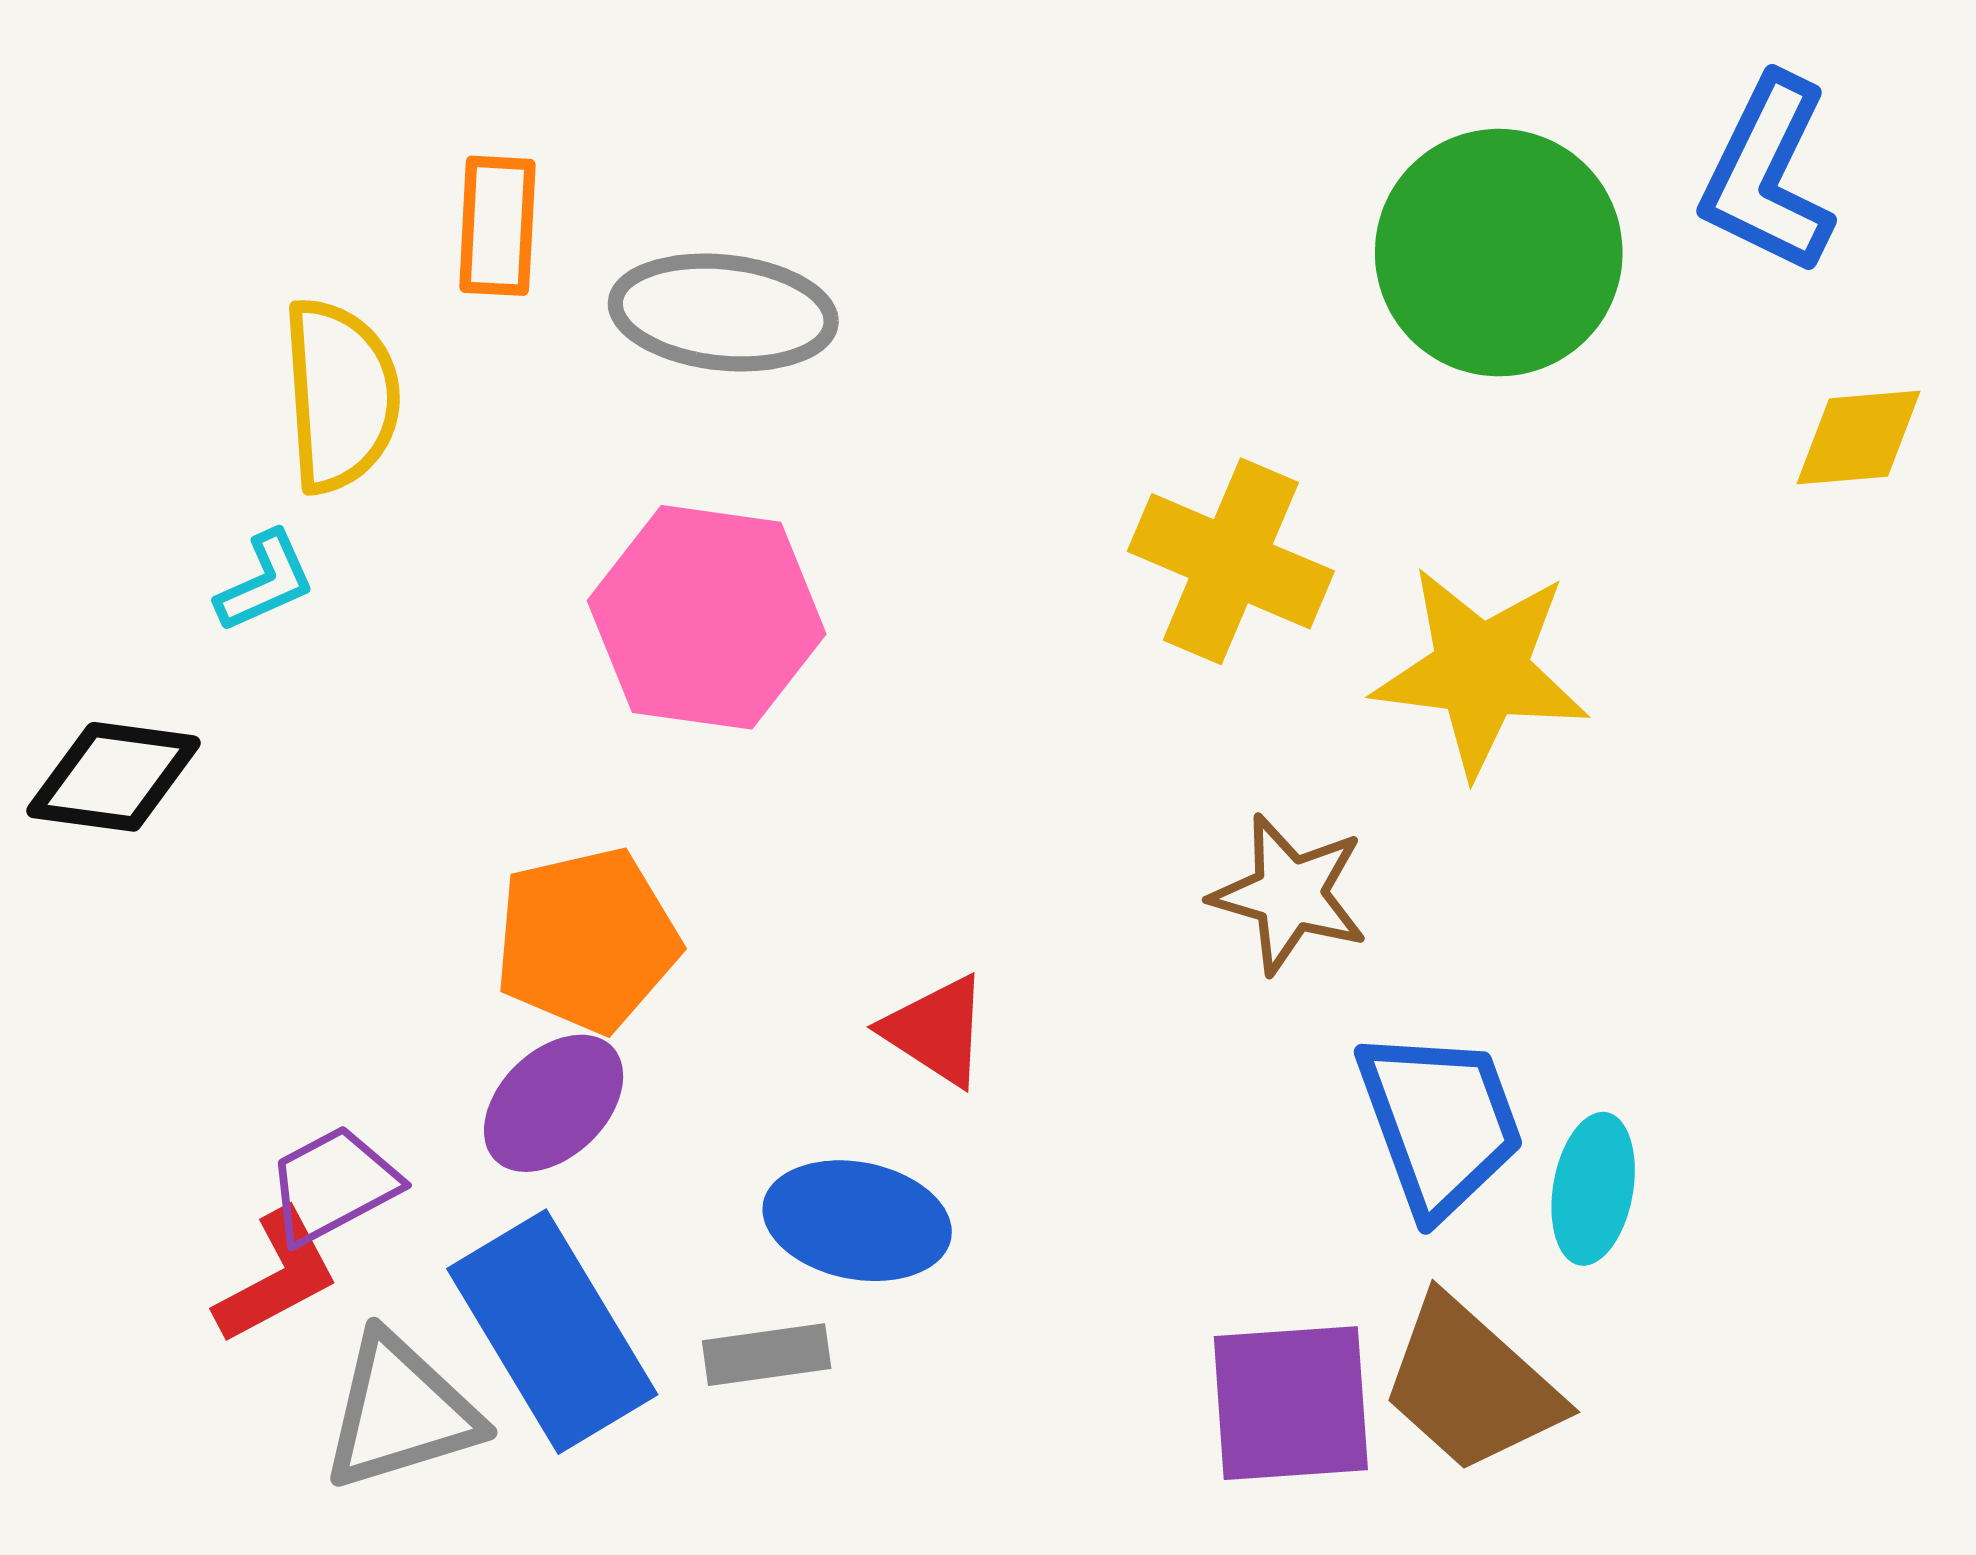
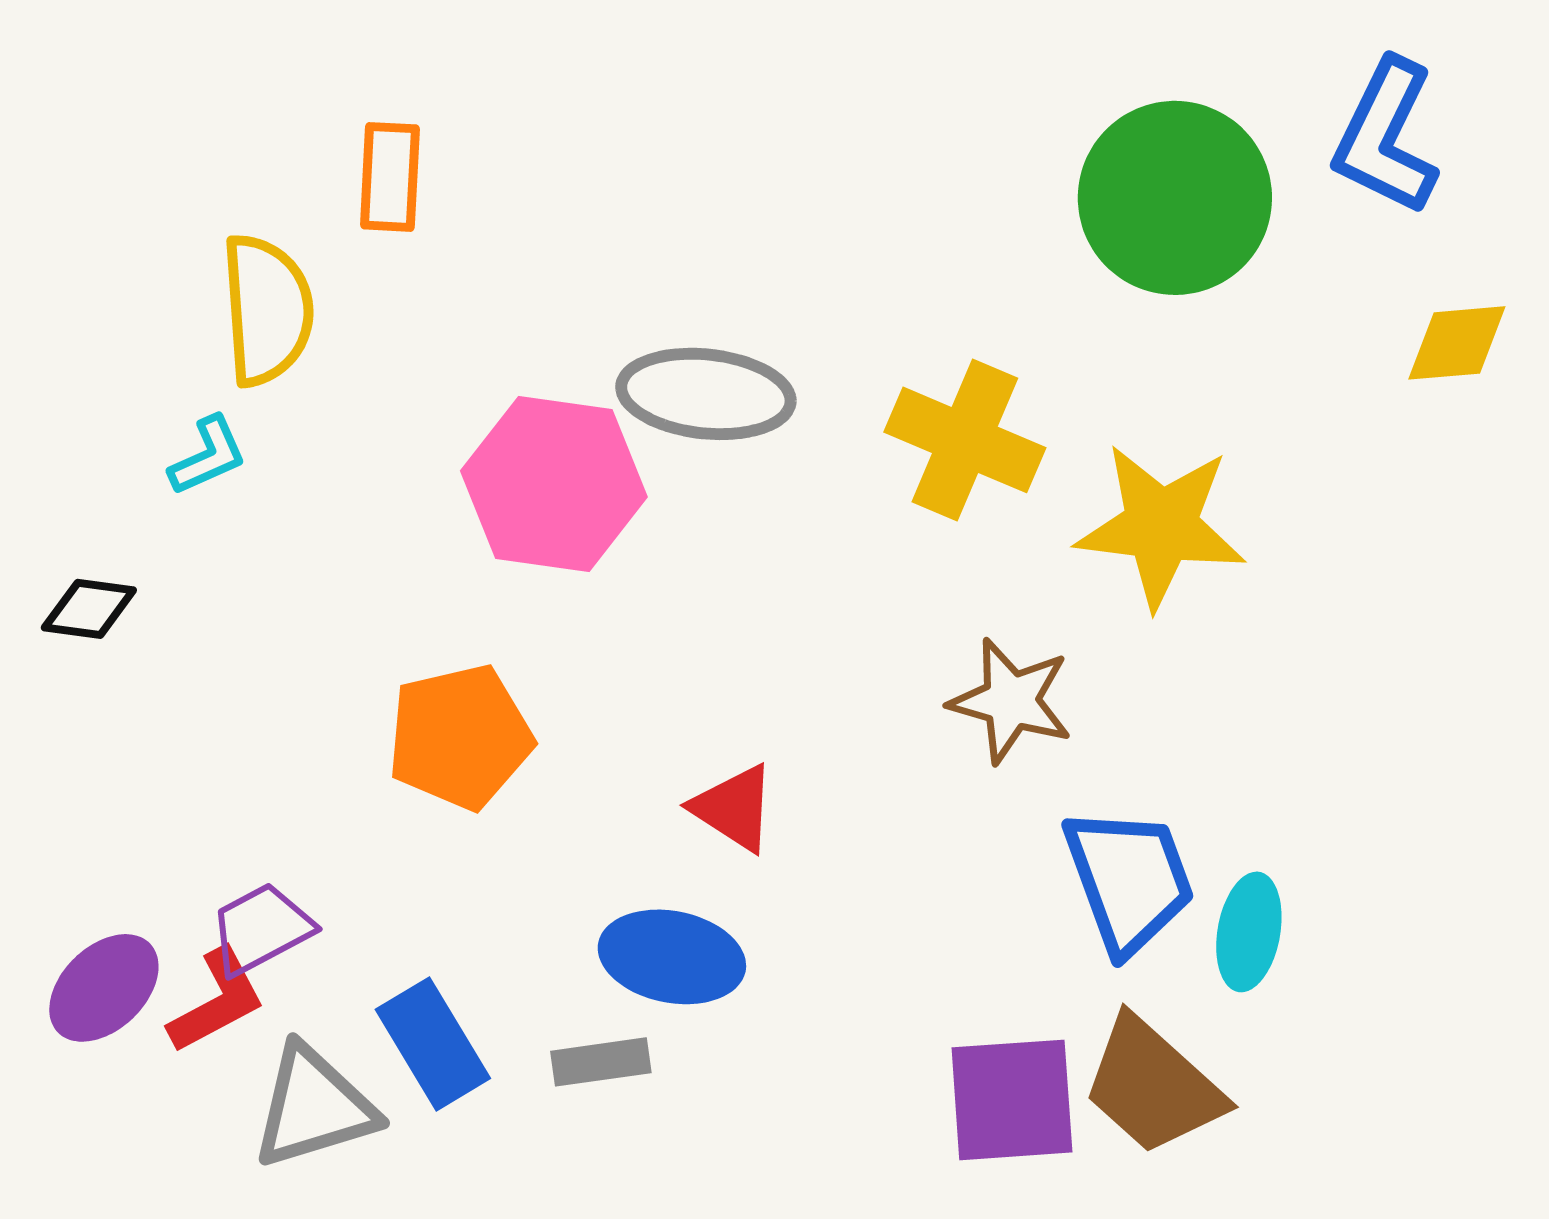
gray ellipse: (723, 313) -> (706, 394), moved
black diamond: (114, 777) -> (89, 609), size x0.7
purple ellipse: (554, 1103) -> (104, 988), moved
blue rectangle: (552, 1332) -> (433, 1044), size x0.7

